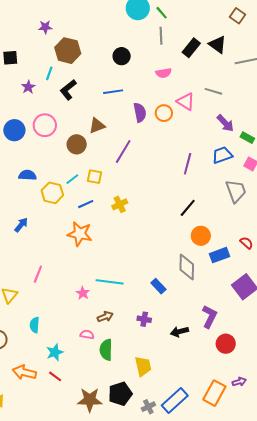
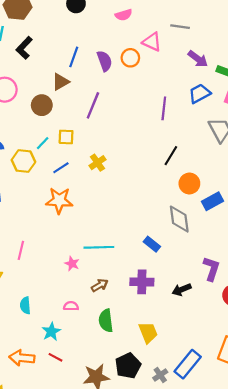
blue line: (113, 92) -> (74, 57), moved, turned -54
purple cross: (144, 319) -> (142, 282), size x1.5
pink semicircle: (87, 334) -> (71, 306), moved

